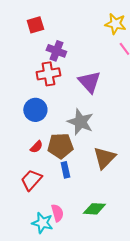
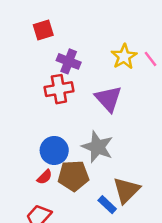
yellow star: (115, 24) -> (124, 57), moved, turned 30
blue circle: (35, 110) -> (54, 150), moved
blue rectangle: (65, 170) -> (107, 205), moved, turned -35

